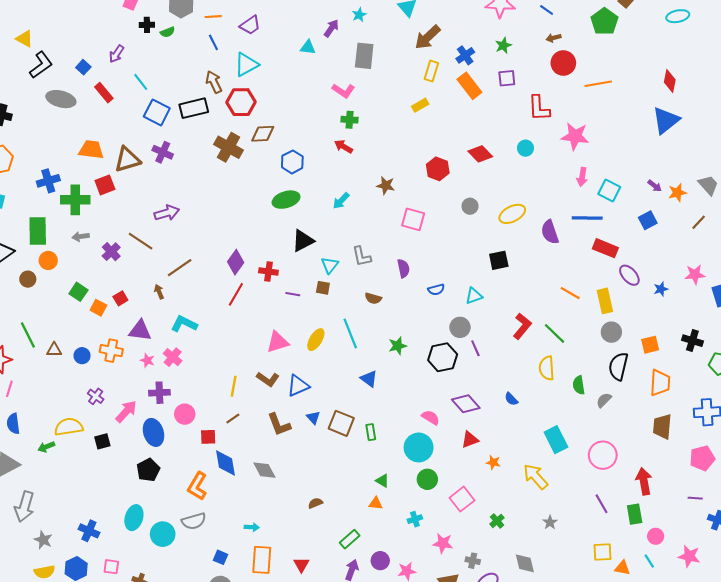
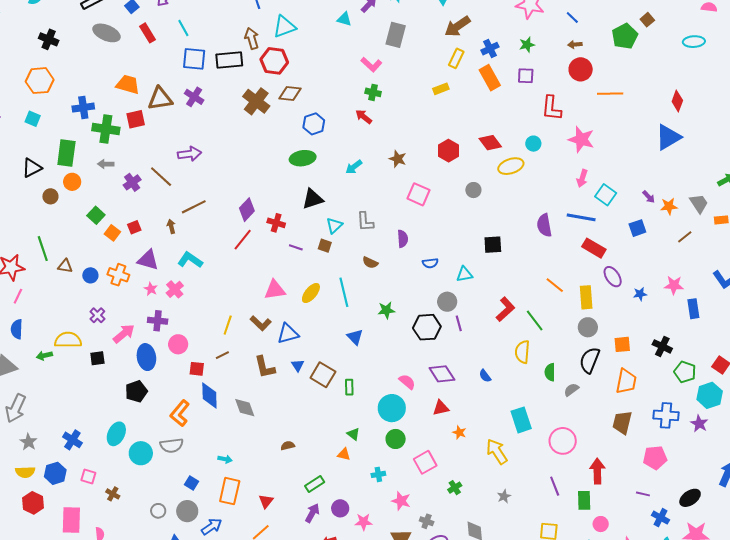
blue square: (157, 112) -> (194, 59), turned -30
yellow ellipse: (512, 214) -> (511, 166), moved

